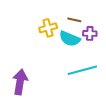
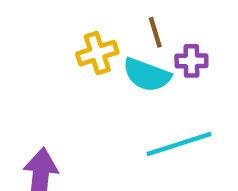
brown line: (74, 20) -> (155, 32), turned 64

